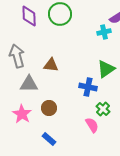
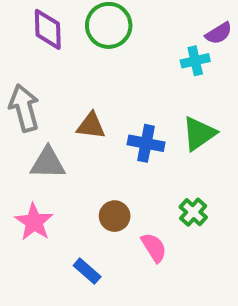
blue cross: (88, 87) -> (146, 143), moved
brown circle: (49, 108) -> (115, 216), moved
pink semicircle: (92, 125) -> (154, 248), moved

